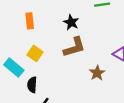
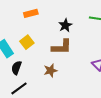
orange rectangle: (30, 21) -> (31, 13), turned 64
brown star: (97, 73) -> (50, 70), moved

